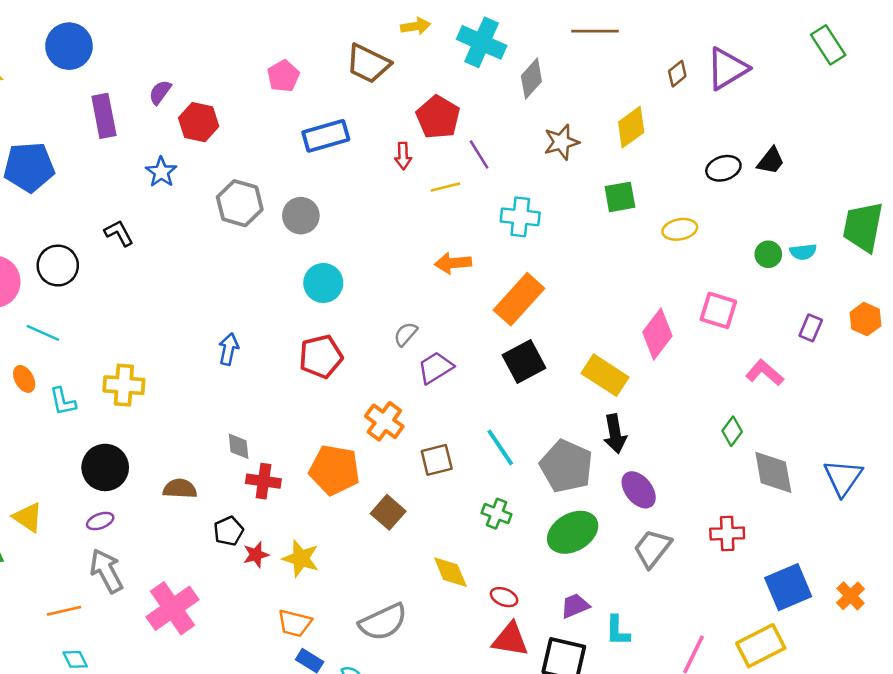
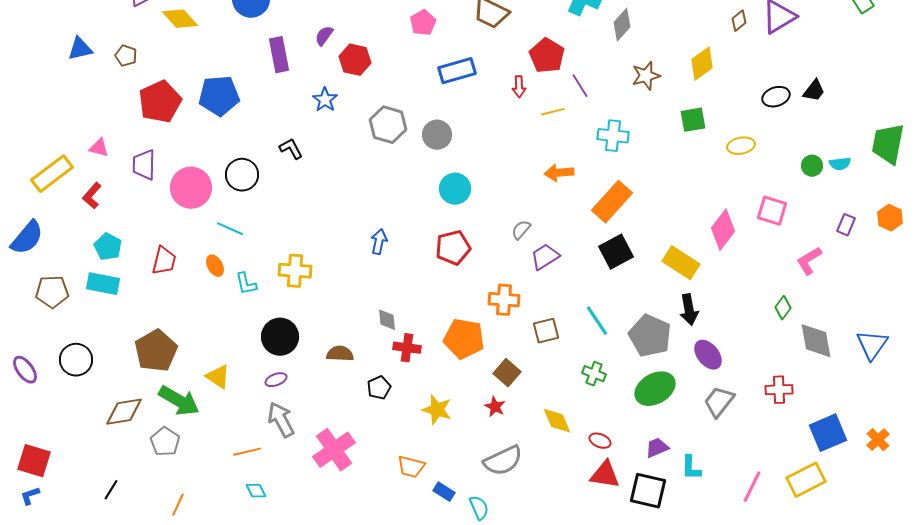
pink L-shape: (765, 373) -> (809, 261), turned -72
orange cross: (384, 421) -> (504, 300), turned -32
red star: (256, 555) -> (495, 407), moved, turned -30
orange trapezoid: (295, 623) -> (411, 467), moved

